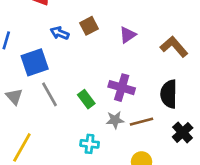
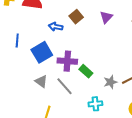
purple cross: (122, 88) -> (67, 61), moved
gray line: (49, 94) -> (65, 86), moved
gray triangle: (14, 97) -> (41, 81), moved

